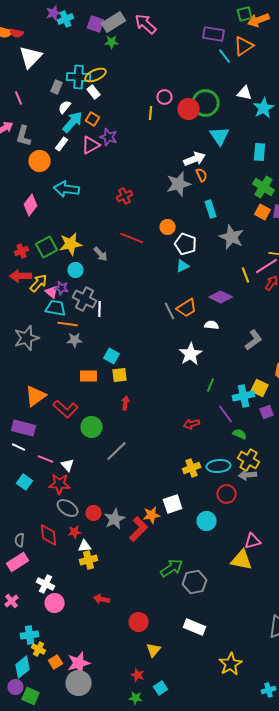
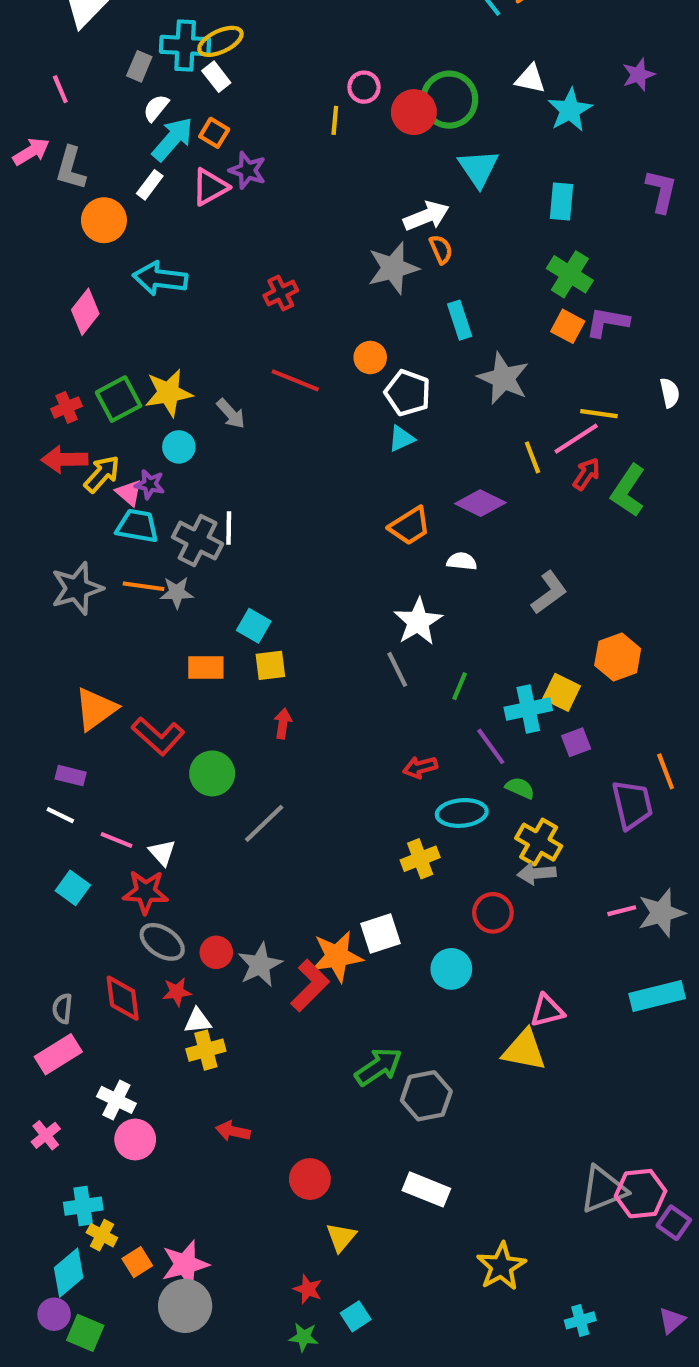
gray cross: (85, 299) -> (198, 541), moved
gray line: (170, 311) -> (397, 669), moved
orange line: (68, 324) -> (143, 586), moved
purple rectangle: (24, 428) -> (71, 776), size x0.6
cyan ellipse: (219, 466) -> (462, 813), moved
orange star: (152, 515) -> (337, 956), size x1.4

